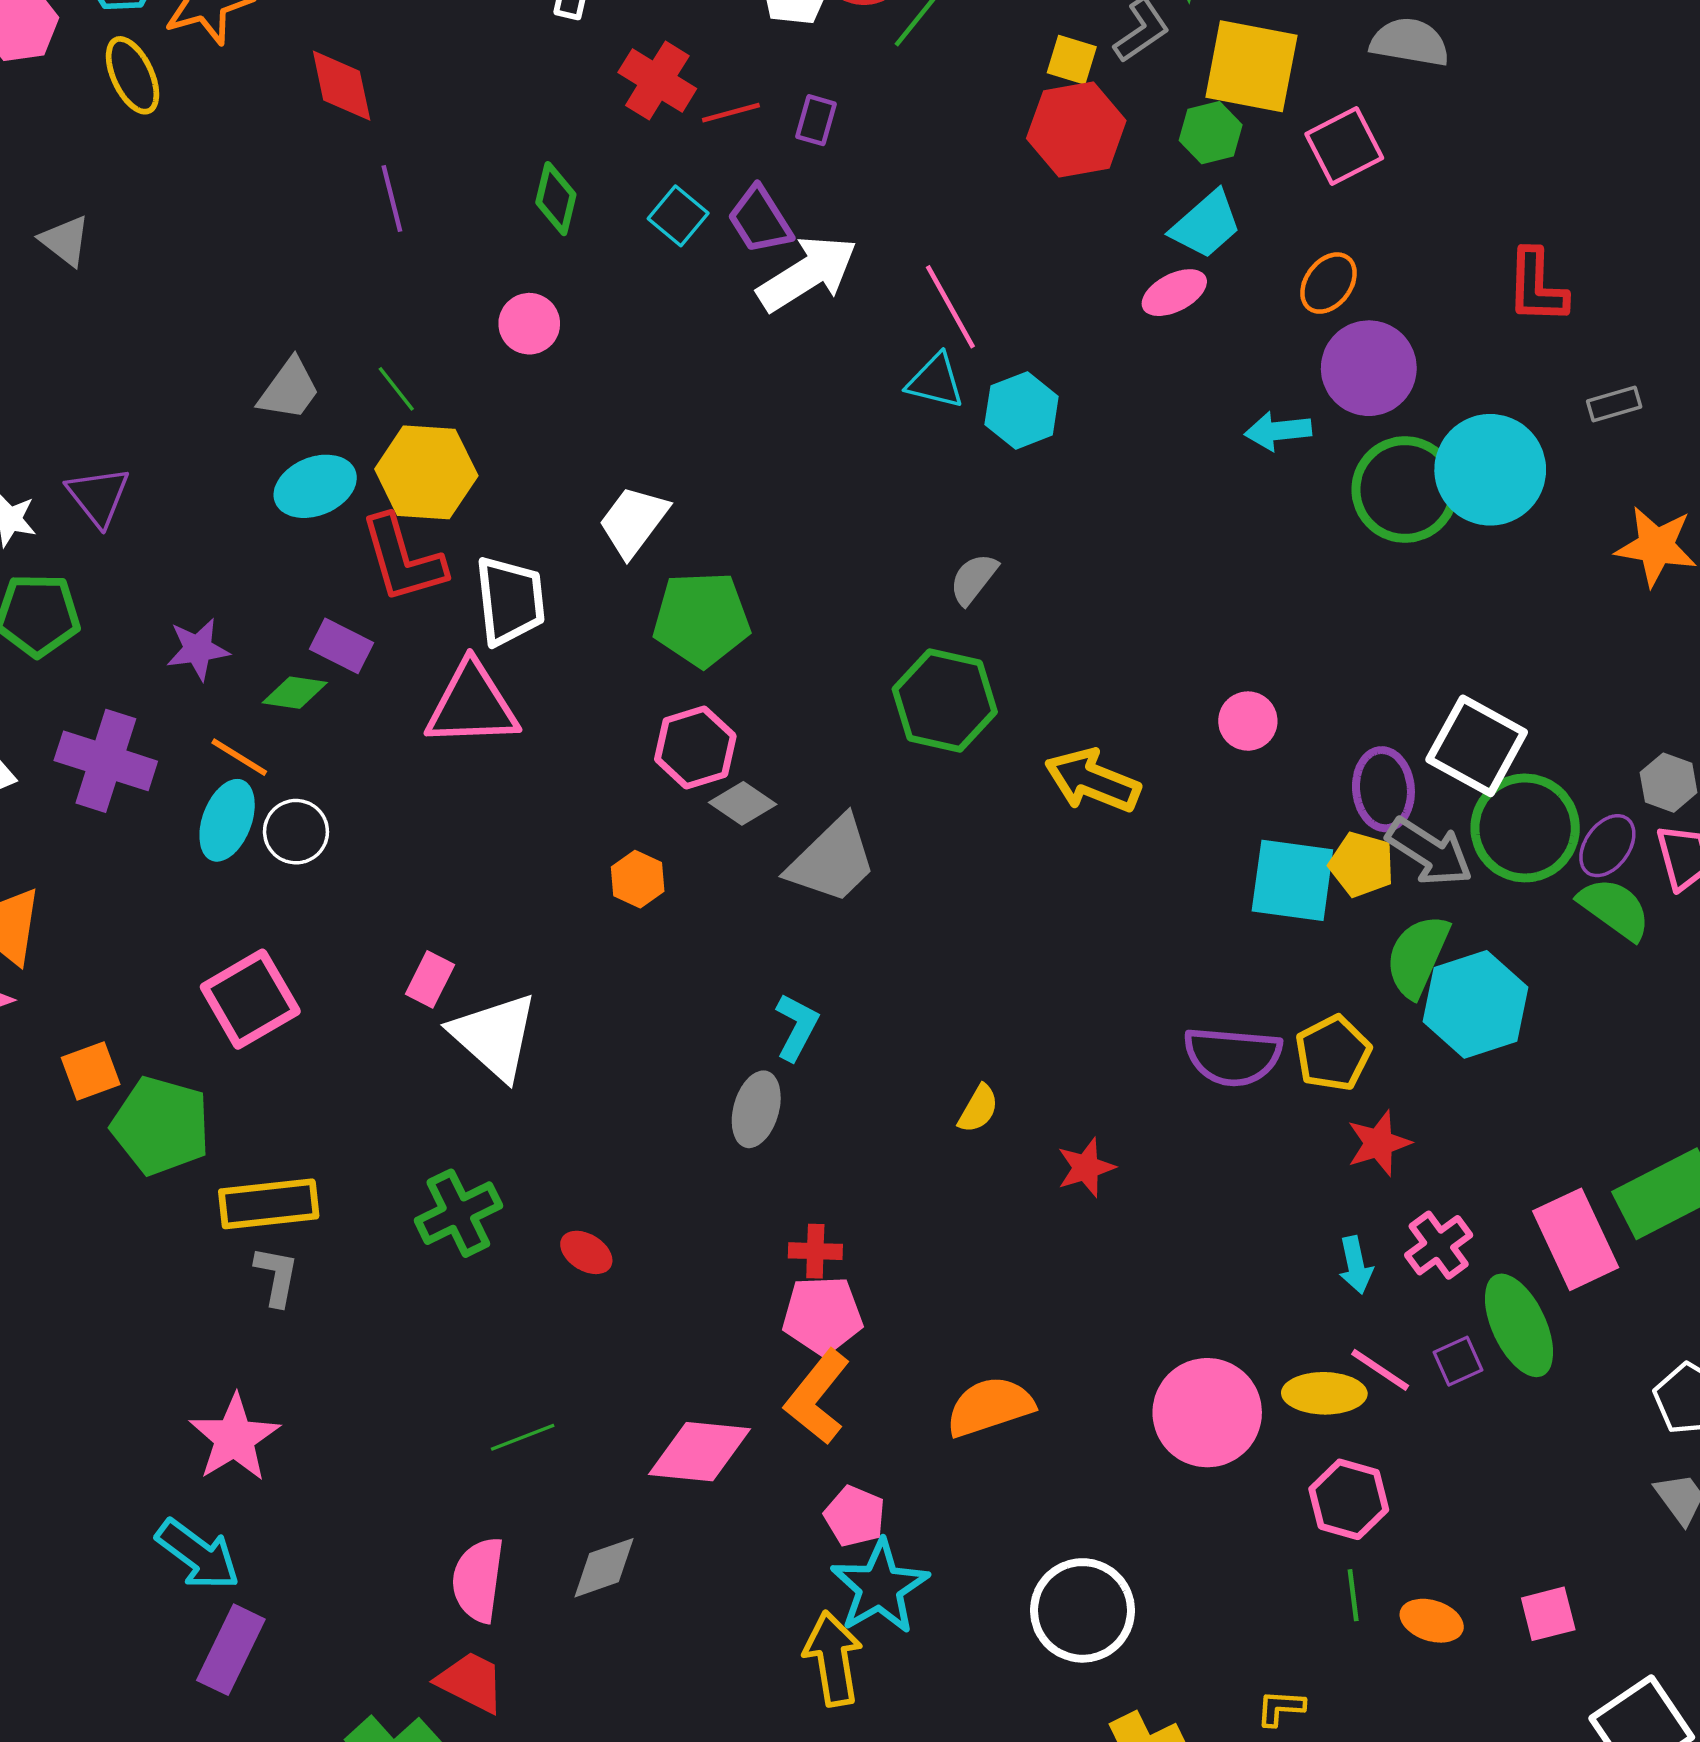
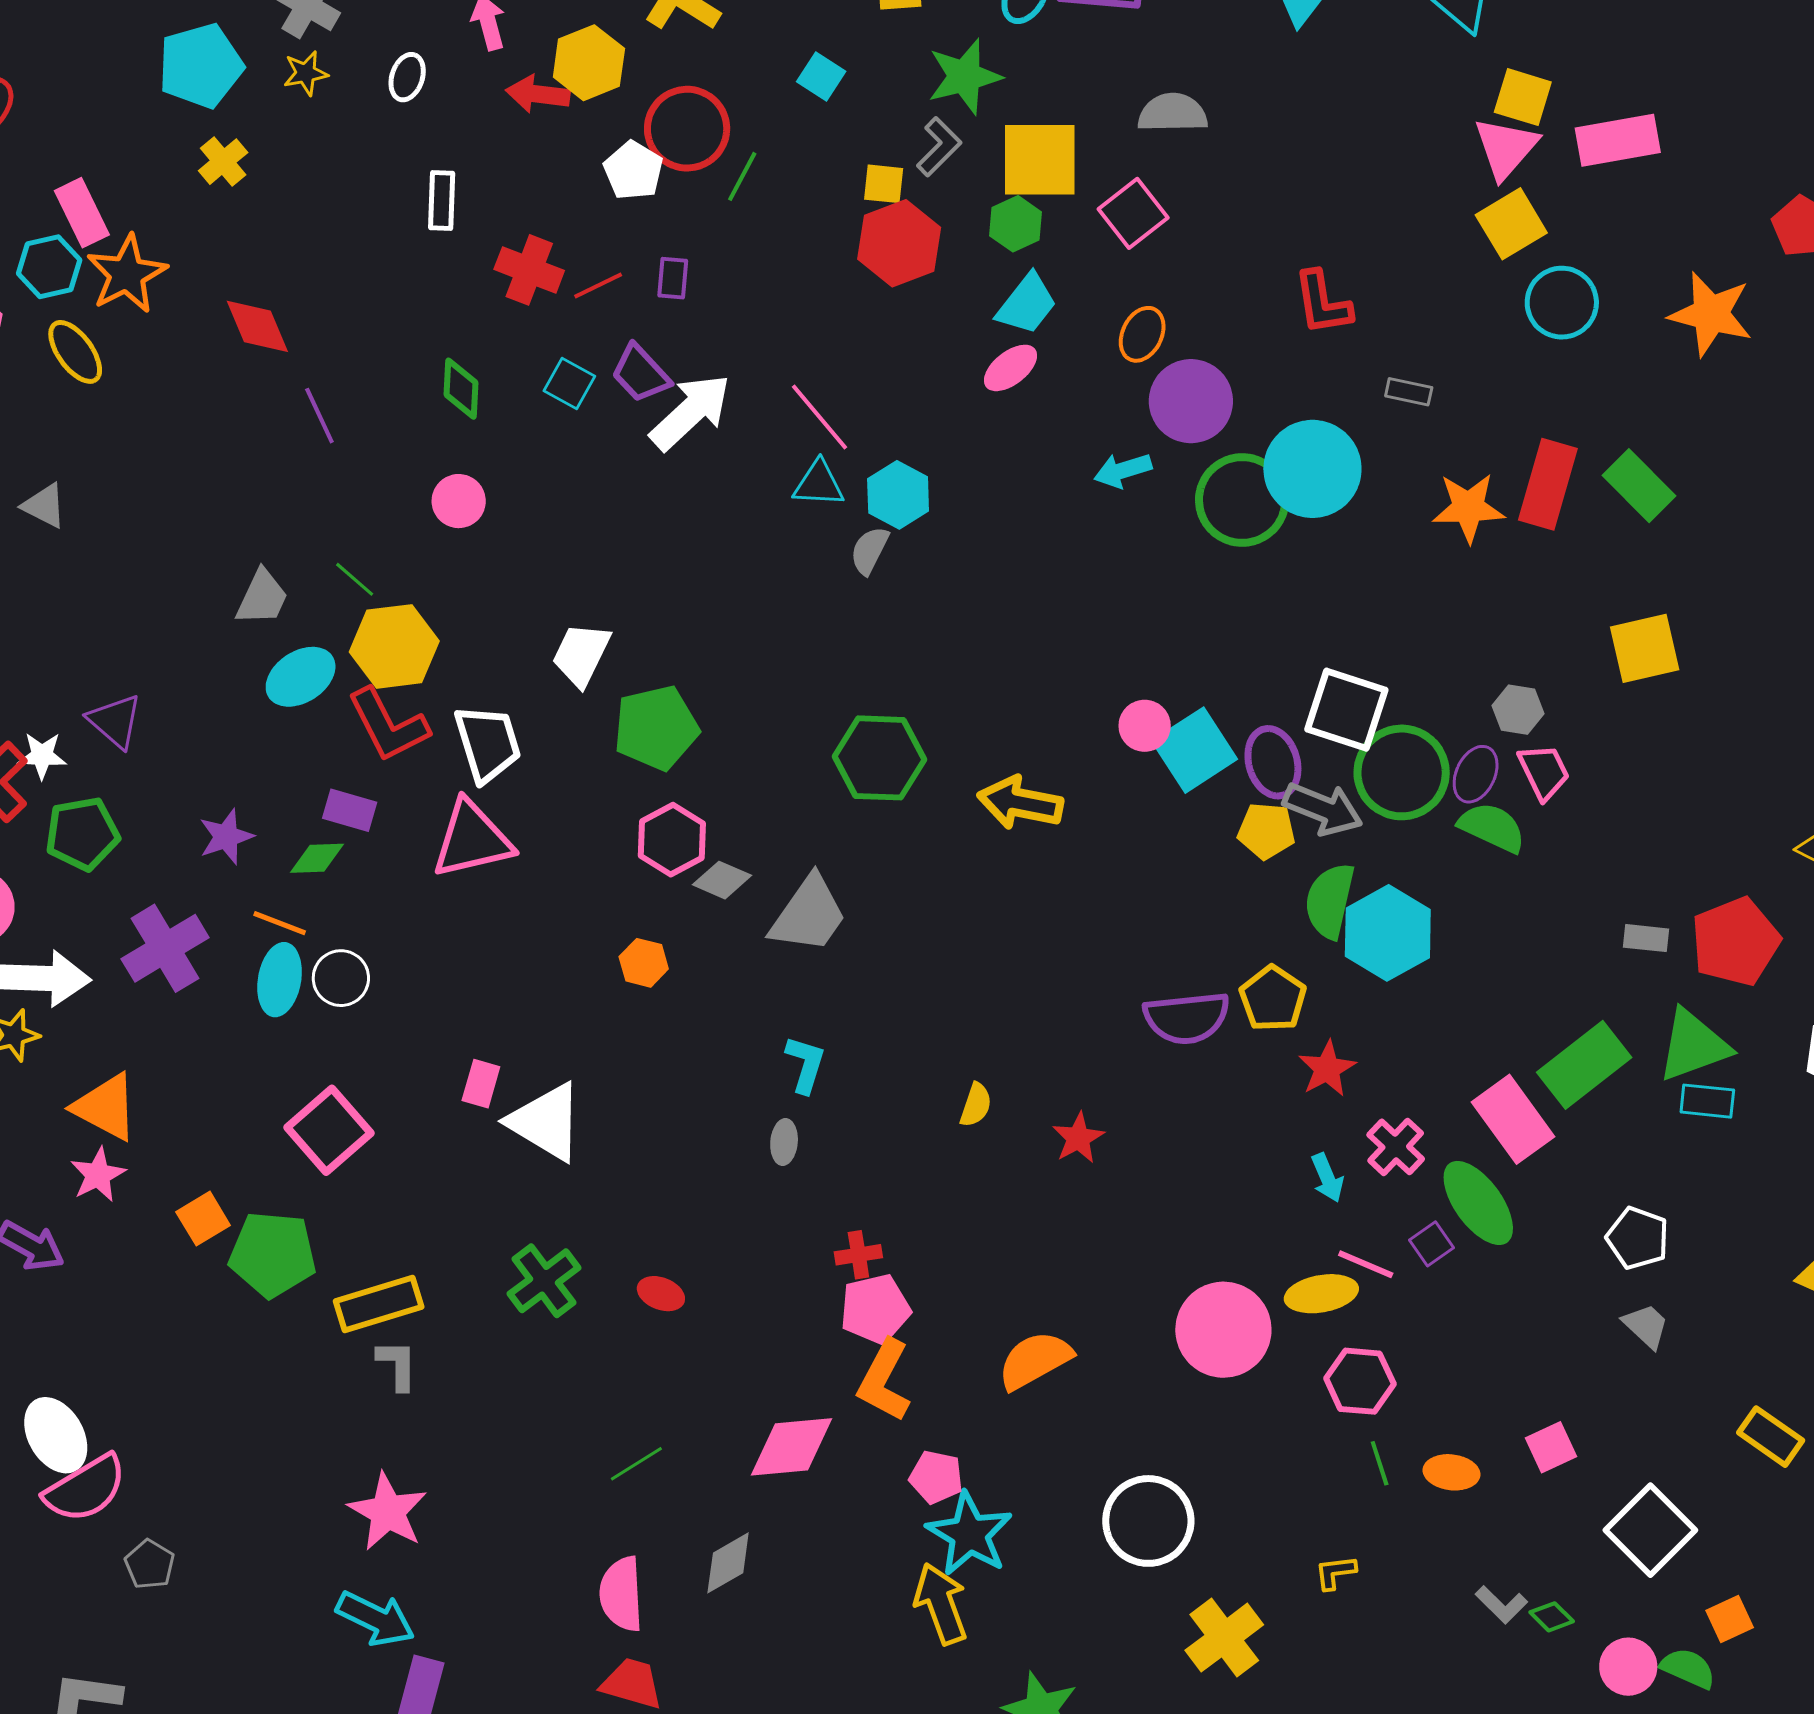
gray rectangle: (1614, 404) -> (1409, 392), turned 39
gray semicircle: (973, 579) -> (870, 550), moved
purple cross: (106, 761) -> (165, 948), turned -38
cyan square: (1292, 880) -> (1194, 750), moved, turned -30
gray ellipse: (756, 1109) -> (784, 1142), size x0.7

